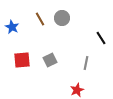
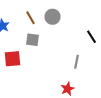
gray square: (50, 60) -> (32, 40), moved, turned 32

